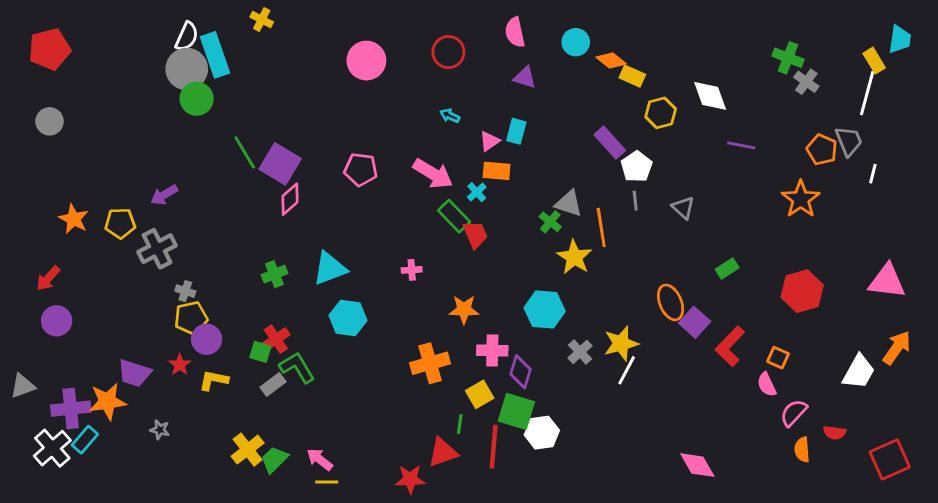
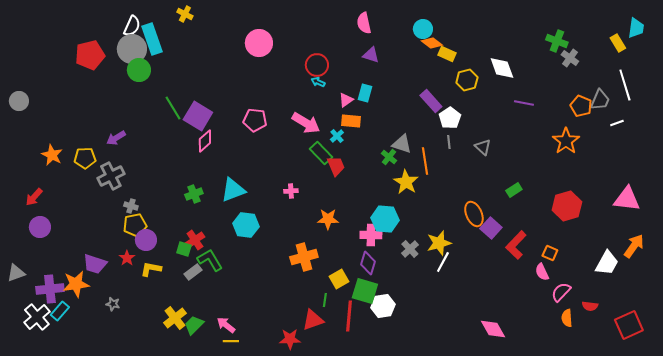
cyan circle: (576, 42) -> (423, 29), moved
red pentagon: (50, 49) -> (90, 55), moved
red circle: (448, 52) -> (317, 65), moved
white line: (867, 93) -> (625, 85), moved, turned -32
gray circle: (50, 121) -> (19, 101), moved
gray trapezoid: (849, 141) -> (600, 100), turned 45
white line: (873, 174) -> (617, 123), turned 56
pink cross: (492, 351) -> (371, 235), moved

